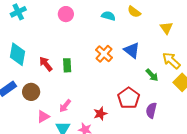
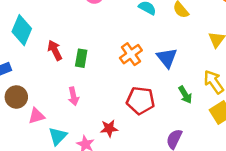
brown circle: (31, 92) -> (16, 97), moved
red pentagon: (129, 98) -> (140, 101), moved, turned 30
pink arrow: (65, 106) -> (73, 96), moved, turned -64

